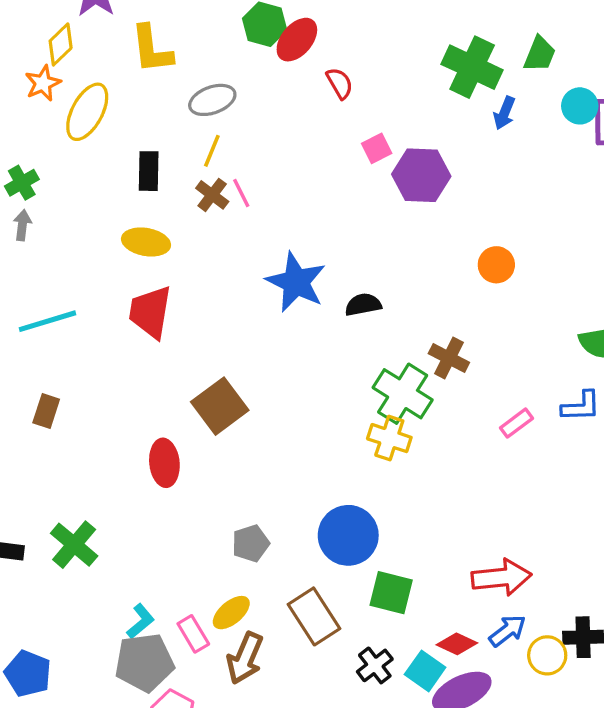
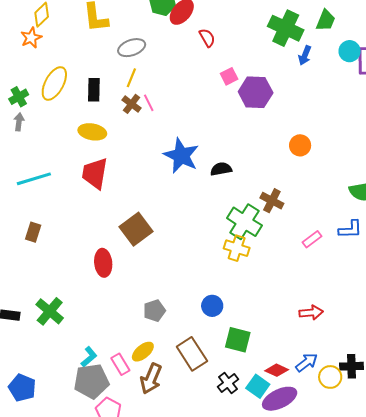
yellow ellipse: (87, 112) -> (54, 83), moved
blue circle: (348, 535) -> (212, 306), size x0.6
red arrow: (501, 577) -> (311, 313), moved, size x0.7

